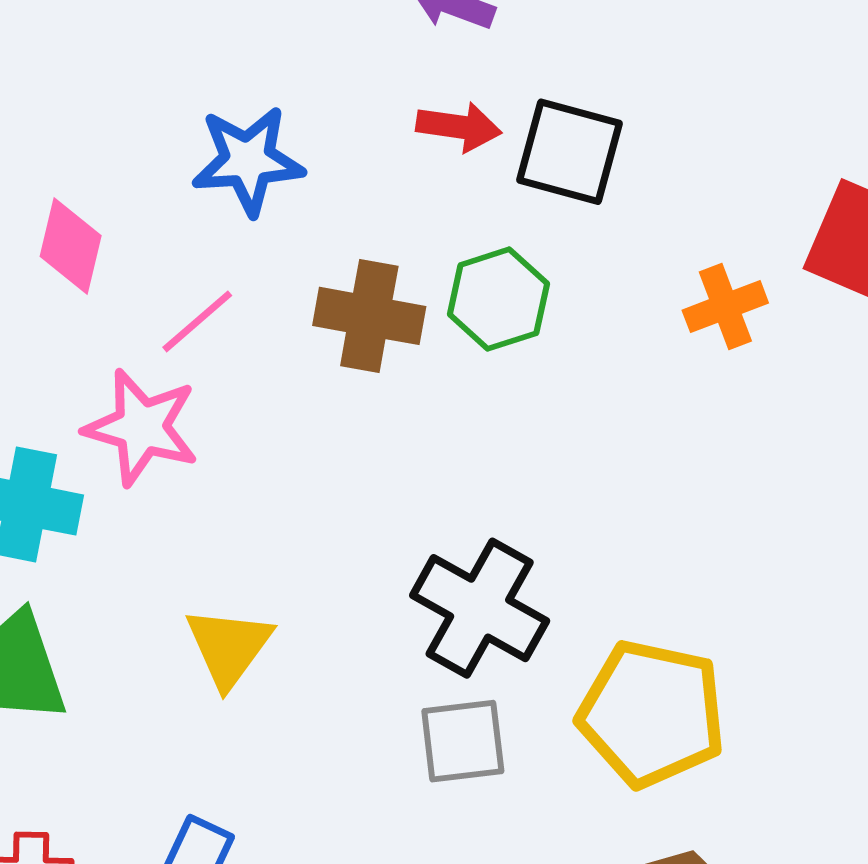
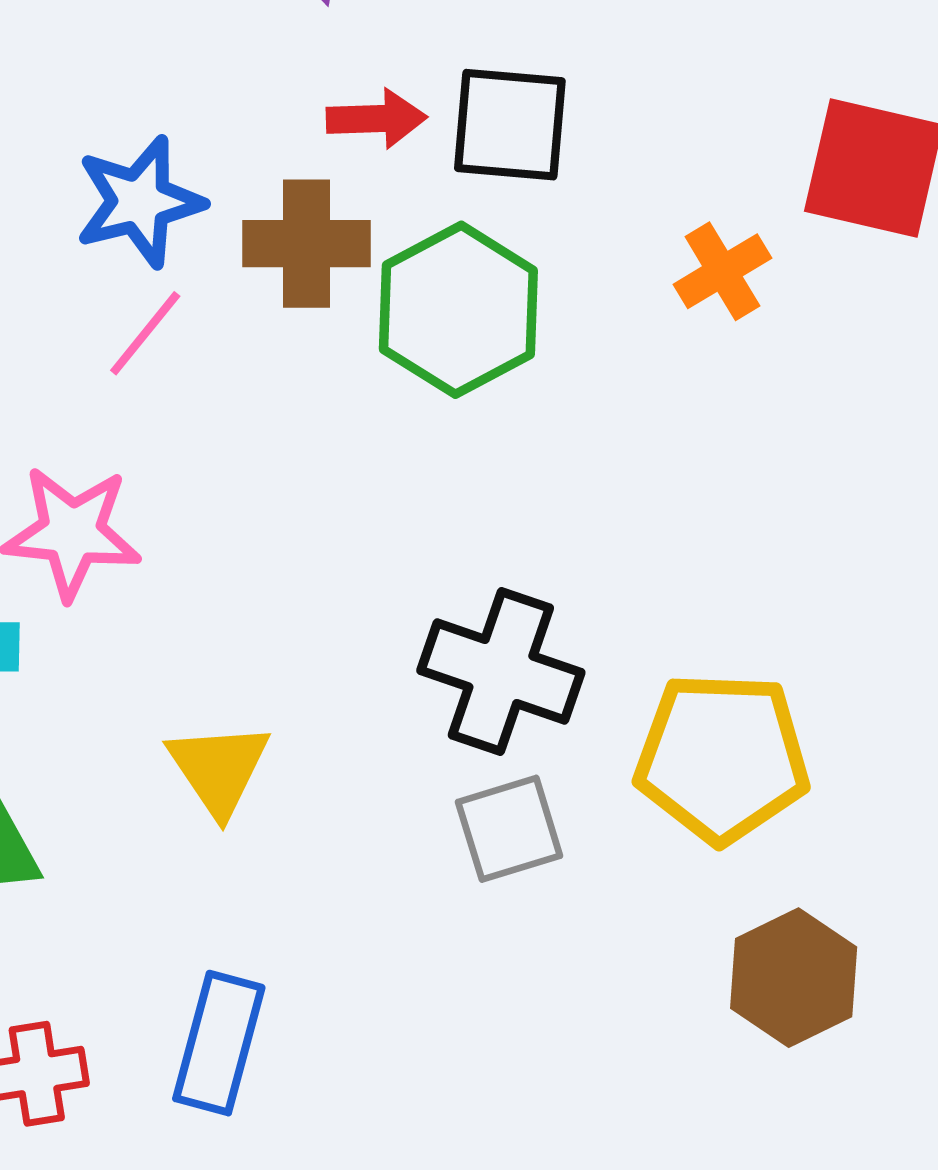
green hexagon: (498, 299) -> (458, 310), size x1.4
brown cross: (369, 316) -> (306, 244), moved
pink line: (197, 321) -> (145, 333), moved

